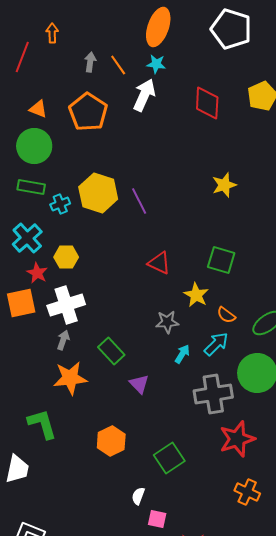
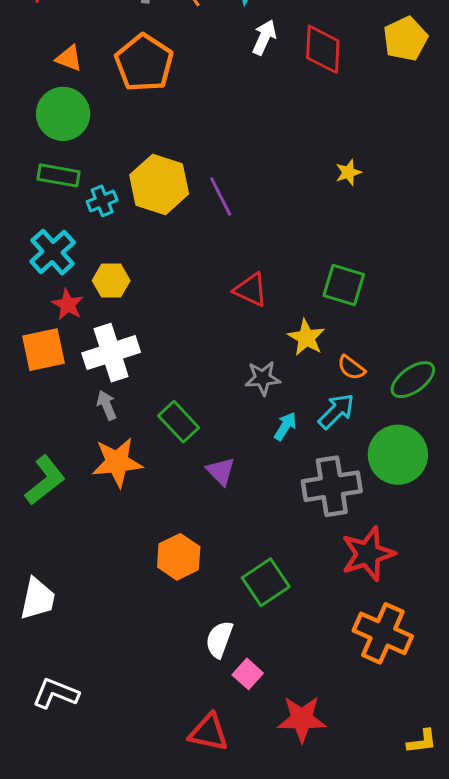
white arrow: (144, 95) -> (264, 37), moved, size x0.7
yellow star: (224, 185) -> (348, 172), size x0.7
gray arrow: (63, 340) -> (107, 405), turned -42
green L-shape: (42, 424) -> (45, 480), moved, turned 68
orange cross: (247, 492) -> (383, 633), size x1.5
white semicircle: (138, 496) -> (219, 639), size x1.4
pink square: (157, 519) -> (248, 674), turned 30

